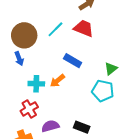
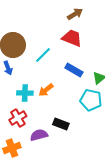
cyan line: (55, 29) -> (43, 55), moved
blue rectangle: (73, 61) -> (74, 70), moved
black rectangle: (82, 127) -> (61, 124), moved

